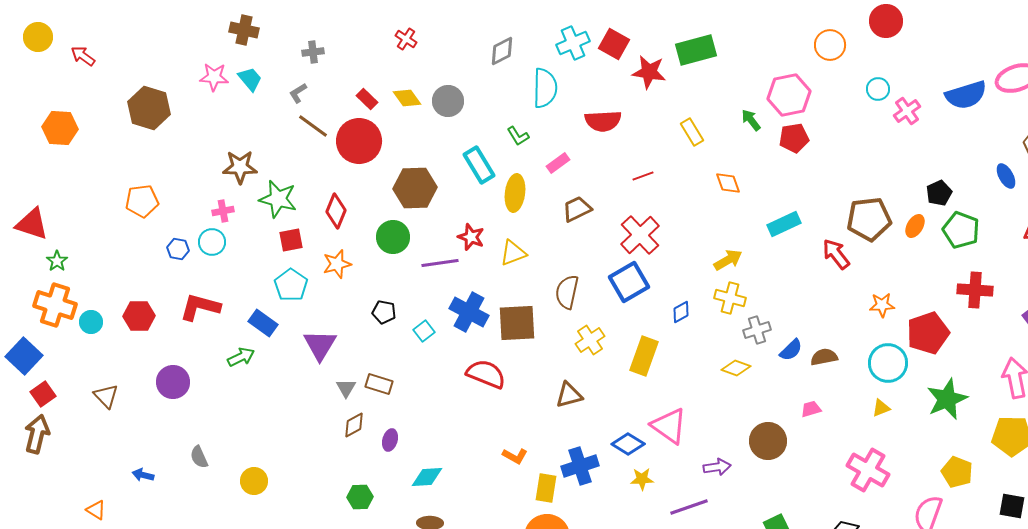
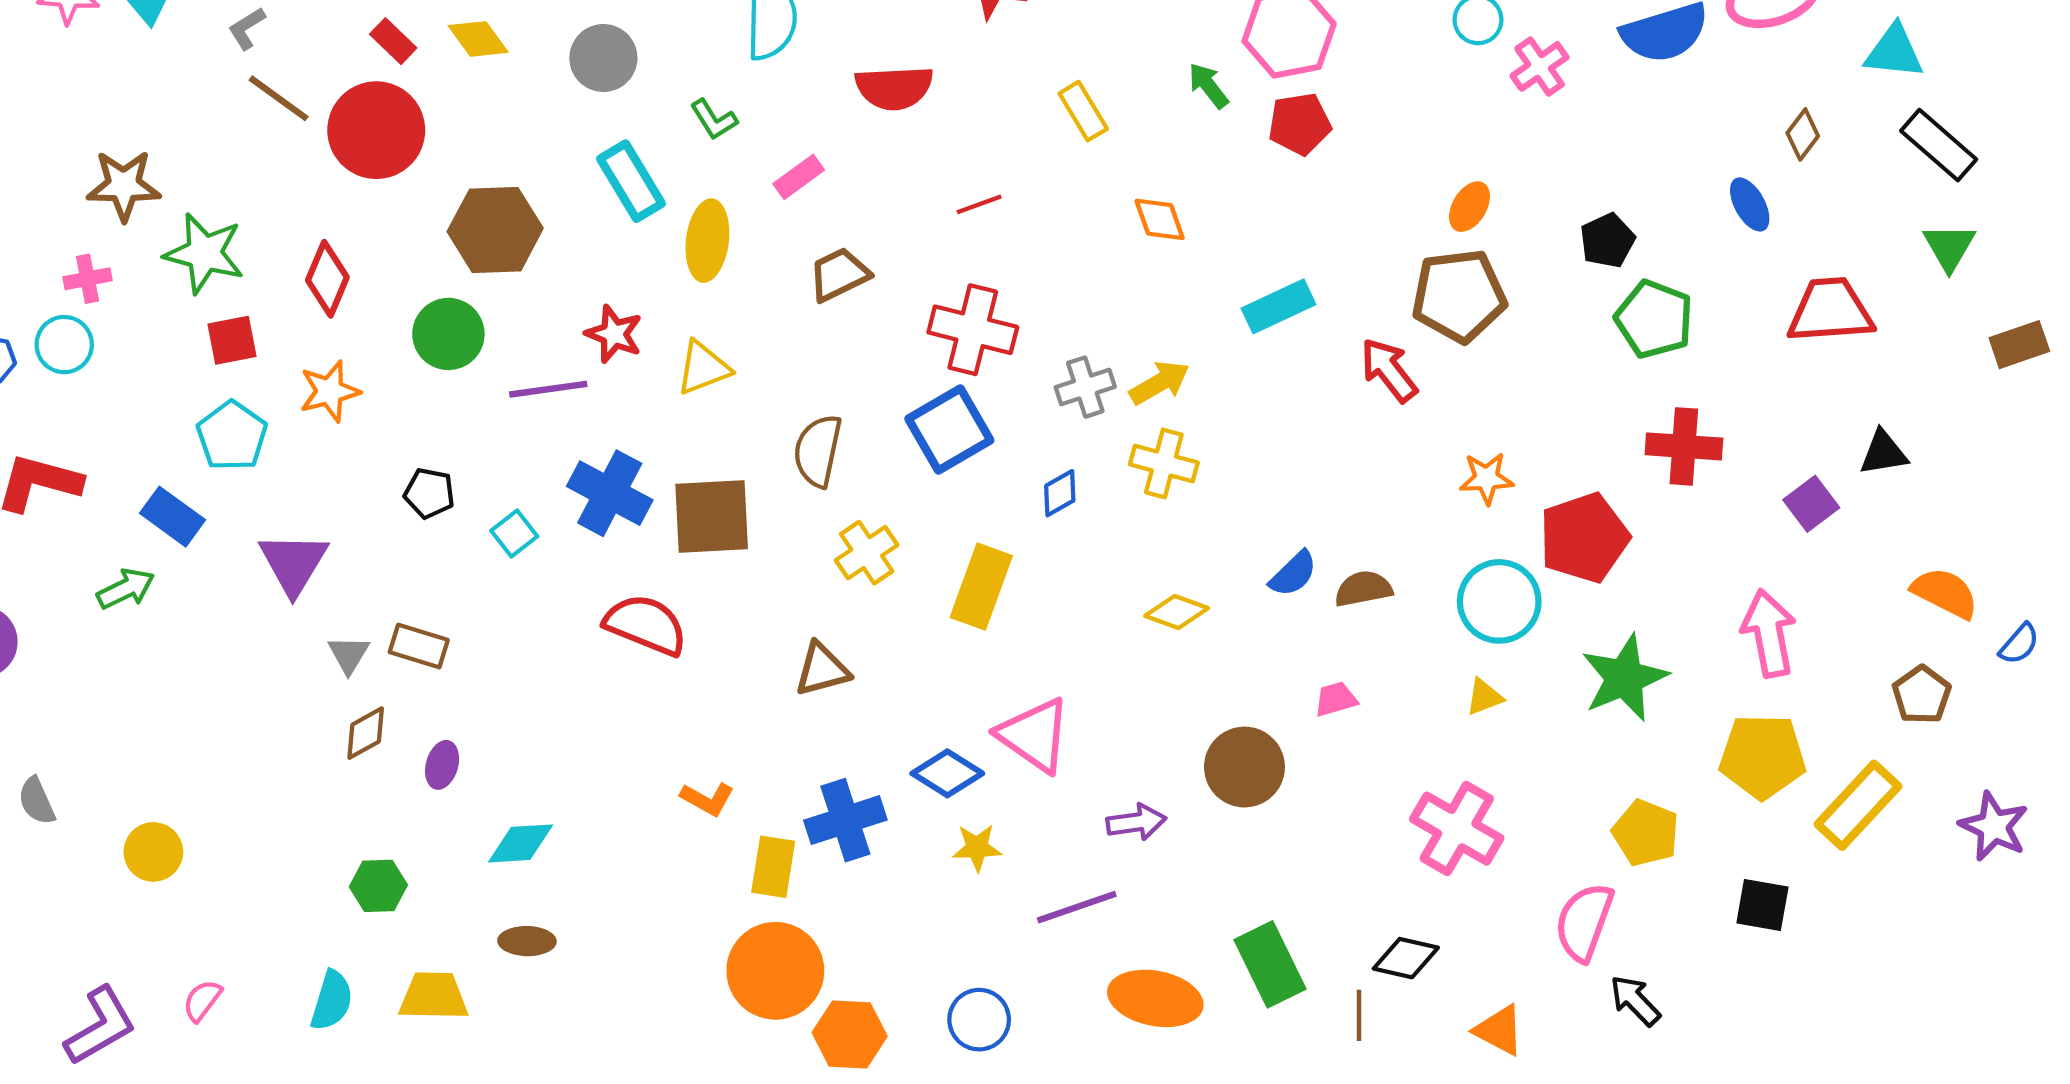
gray circle: (448, 101) -> (603, 58), moved
orange ellipse: (915, 226) -> (1469, 207), moved
red cross: (640, 235) -> (973, 330), turned -33
gray cross: (757, 330) -> (1085, 387), moved

